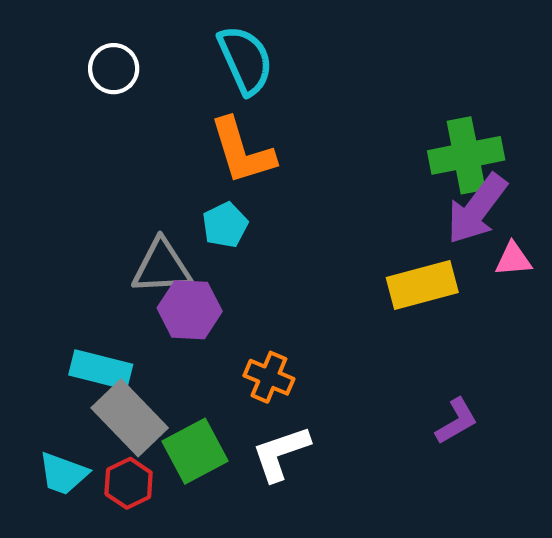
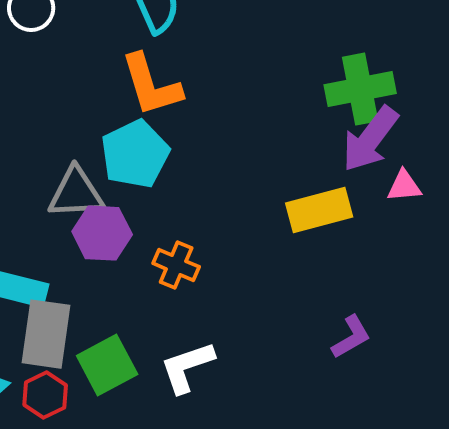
cyan pentagon: (225, 225) -> (135, 154), size x1.6
orange cross: (269, 377) -> (176, 265), moved
gray rectangle: (130, 418) -> (46, 334), turned 52

